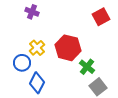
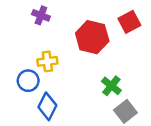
yellow cross: (37, 48) -> (47, 61), turned 35
red hexagon: (68, 48) -> (92, 37), moved

